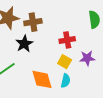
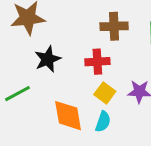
brown cross: (33, 22) -> (114, 26), moved
red cross: (67, 40) -> (97, 62), moved

